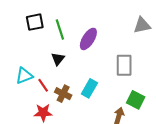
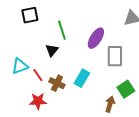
green line: (60, 29) -> (62, 30), moved
purple ellipse: (88, 39) -> (96, 38), moved
green square: (136, 100) -> (126, 89), turned 30

